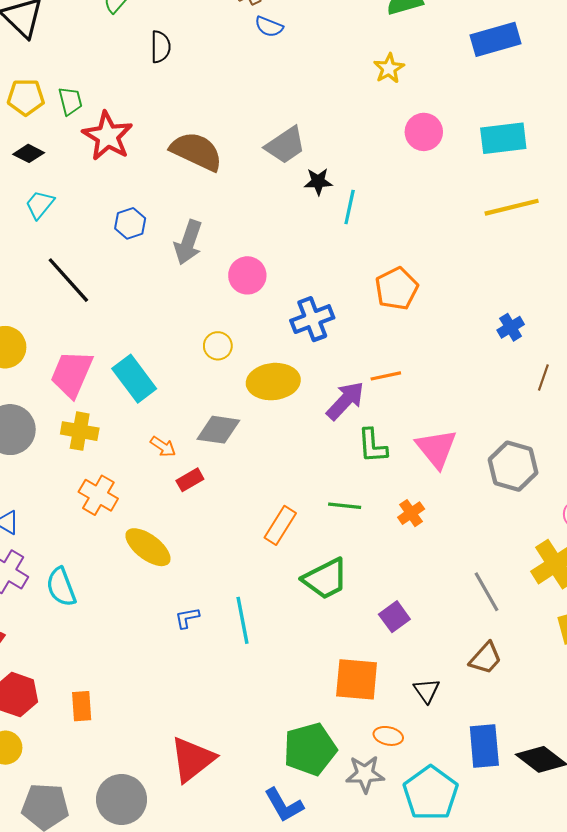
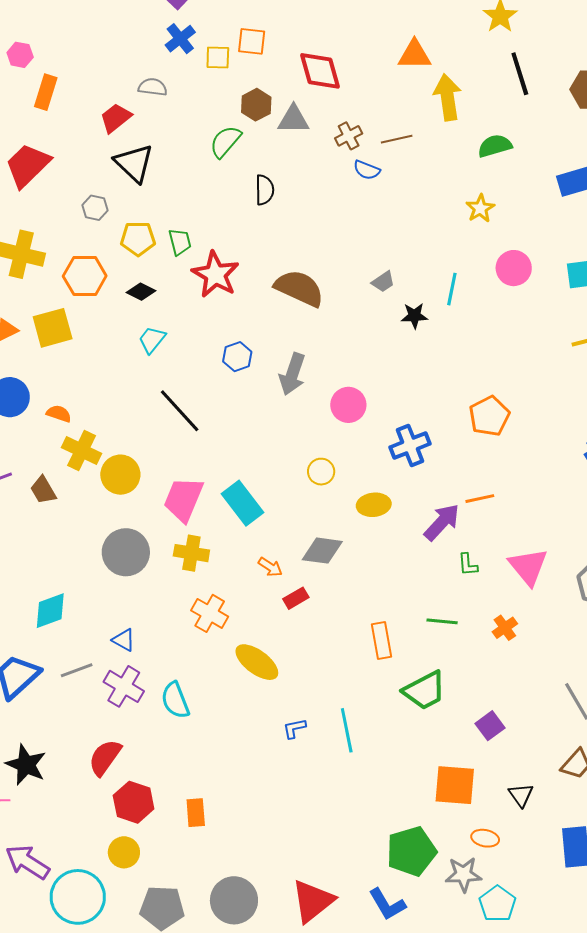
gray trapezoid: (285, 145) -> (383, 282), size x0.6
cyan line: (350, 207) -> (452, 289), moved
yellow ellipse: (273, 382) -> (374, 505), size x0.7
green L-shape: (372, 446) -> (468, 565), size x0.7
orange rectangle: (280, 525) -> (382, 640), turned -42
red triangle: (192, 759) -> (313, 901), moved
cyan pentagon: (431, 793) -> (497, 904), moved, size x0.7

